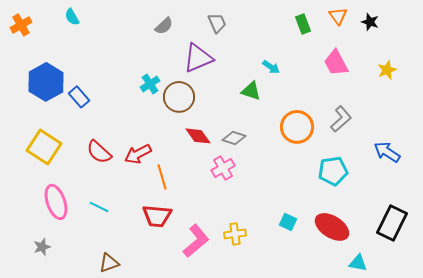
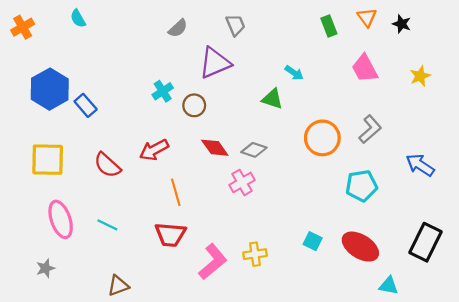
brown circle: (179, 97) -> (194, 105), size x0.7
yellow square: (44, 147) -> (48, 160), turned -32
red arrow: (138, 154) -> (154, 150), moved

